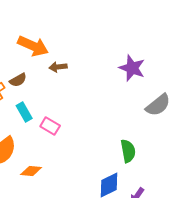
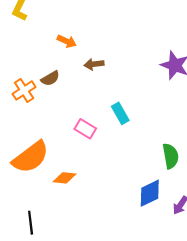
orange arrow: (33, 46) -> (67, 41), size x0.6
cyan rectangle: (24, 112) -> (120, 113), moved

